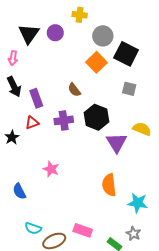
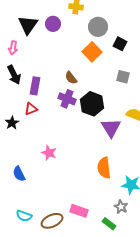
black square: (126, 54) -> (120, 44), size x0.6
purple rectangle: (36, 98) -> (35, 86), turned 30
purple cross: (64, 120) -> (67, 99), moved, turned 30
cyan semicircle: (33, 228) -> (24, 216), moved
gray star: (133, 234) -> (121, 207), moved

